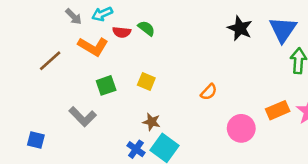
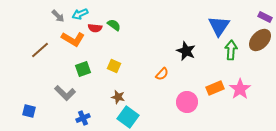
black star: (240, 28) -> (186, 51), moved
blue cross: (136, 149) -> (83, 118), moved, turned 32

